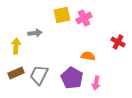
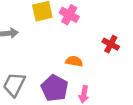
pink cross: (84, 18) -> (69, 15), turned -35

